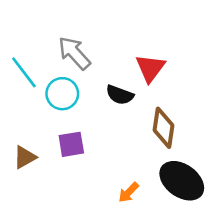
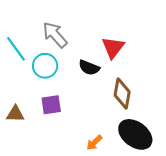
brown triangle: (25, 157) -> (15, 114), turned 30

